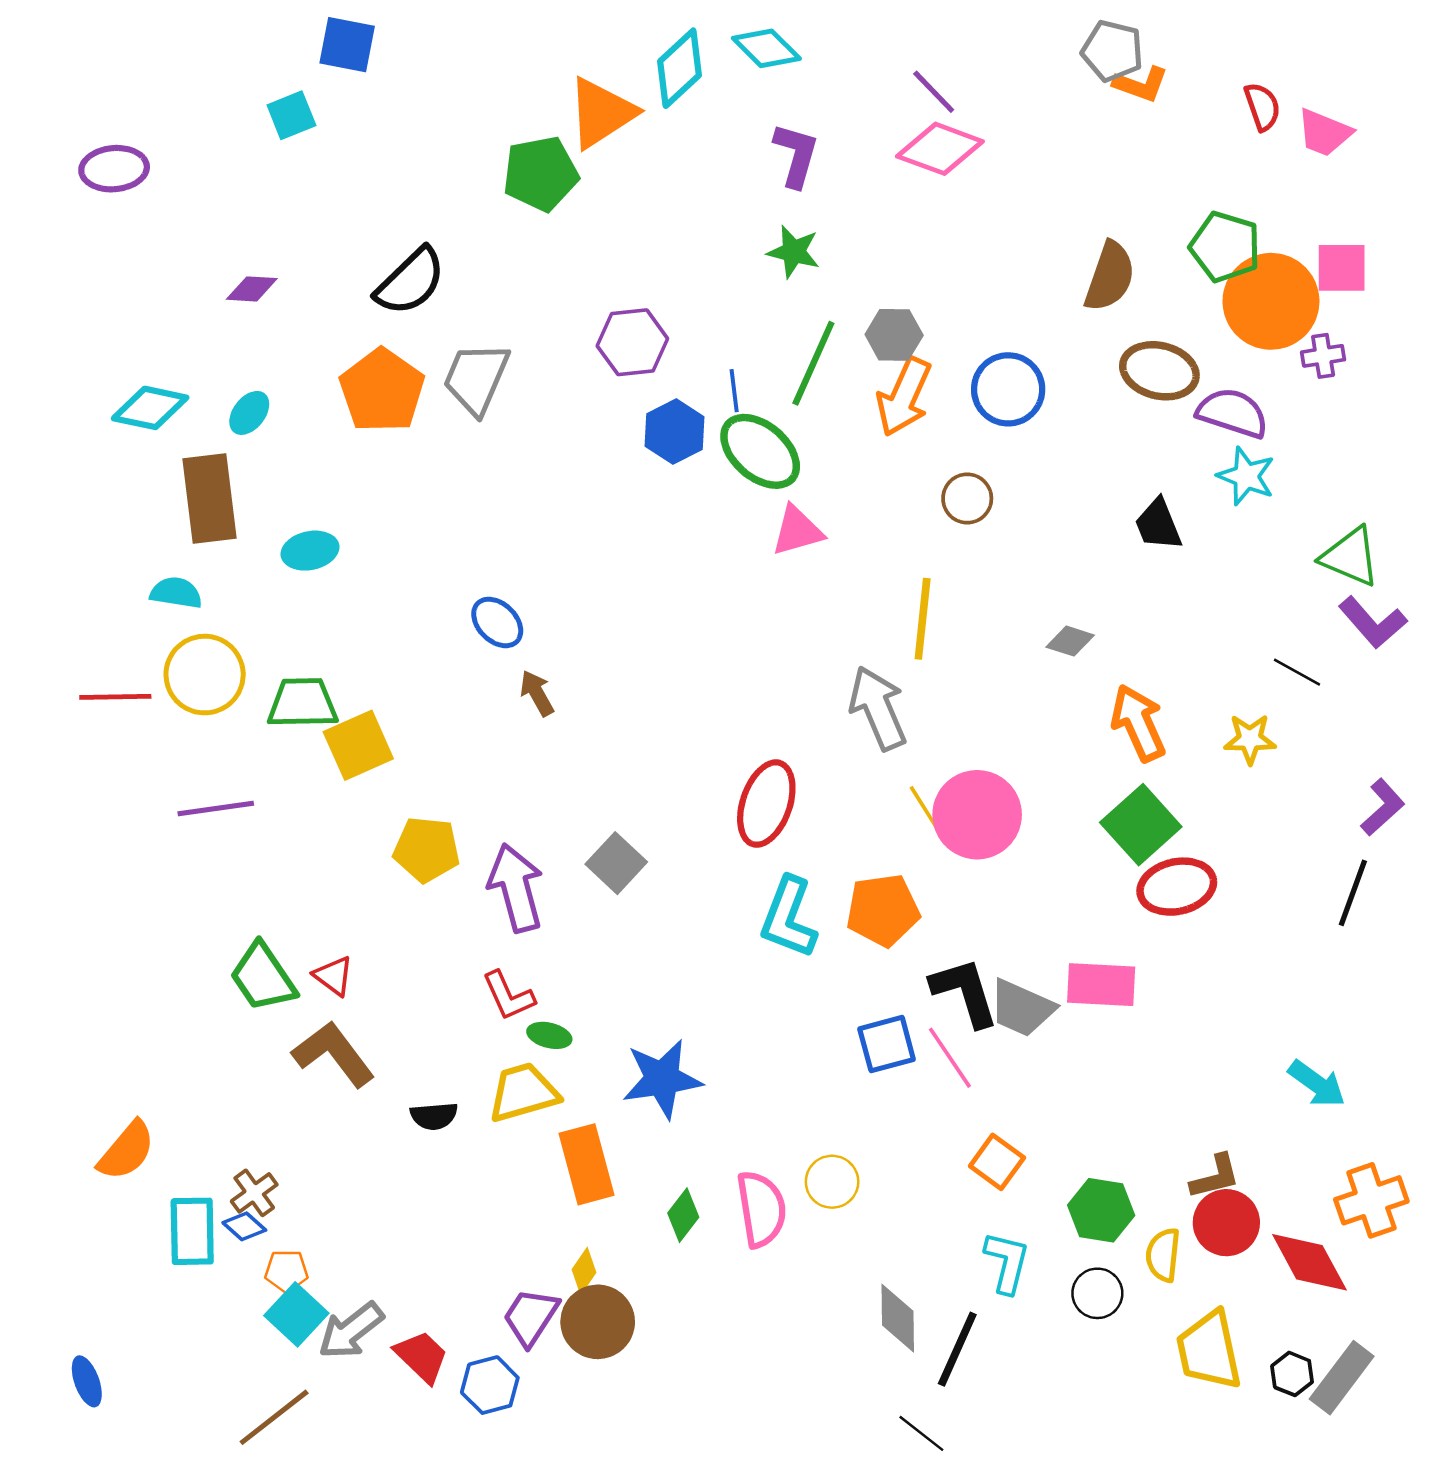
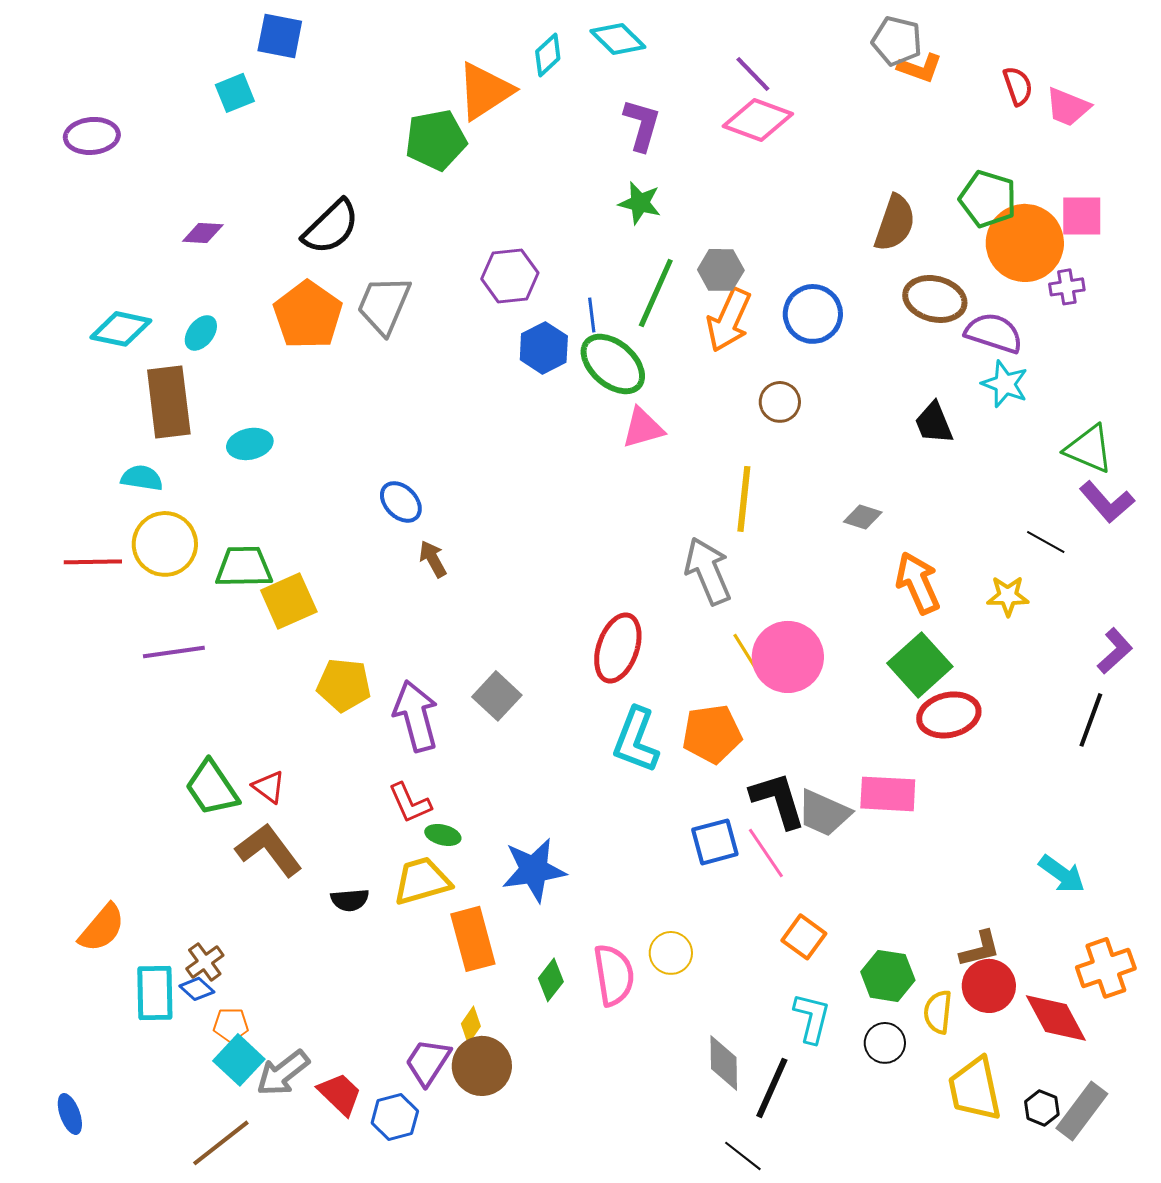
cyan diamond: (680, 68) -> (548, 55), size x0.7

